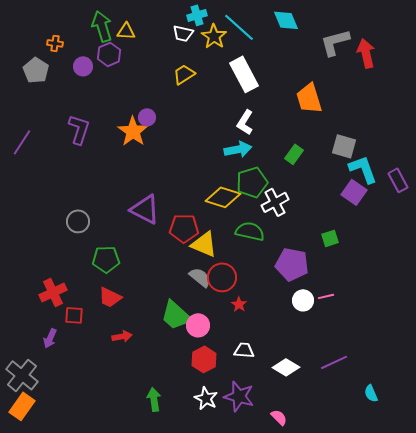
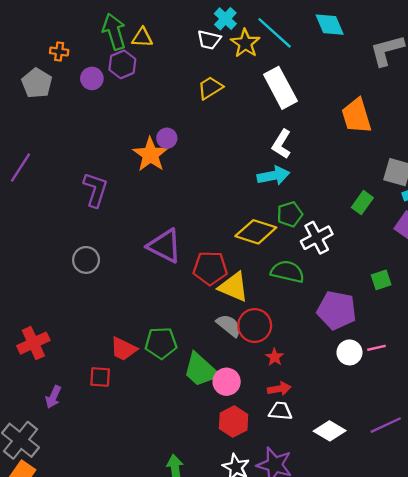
cyan cross: (197, 15) -> (225, 19), turned -30
purple L-shape: (79, 129) -> (95, 190), moved
green rectangle: (294, 154) -> (362, 203), moved
green pentagon: (252, 182) -> (290, 214), size x0.7
green pentagon: (106, 259) -> (161, 343), moved
red cross: (53, 292) -> (33, 343), moved
red square: (74, 315) -> (100, 377), moved
red arrow: (122, 336) -> (279, 389), moved

